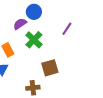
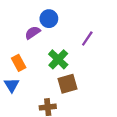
green cross: (34, 40) -> (58, 59), moved

